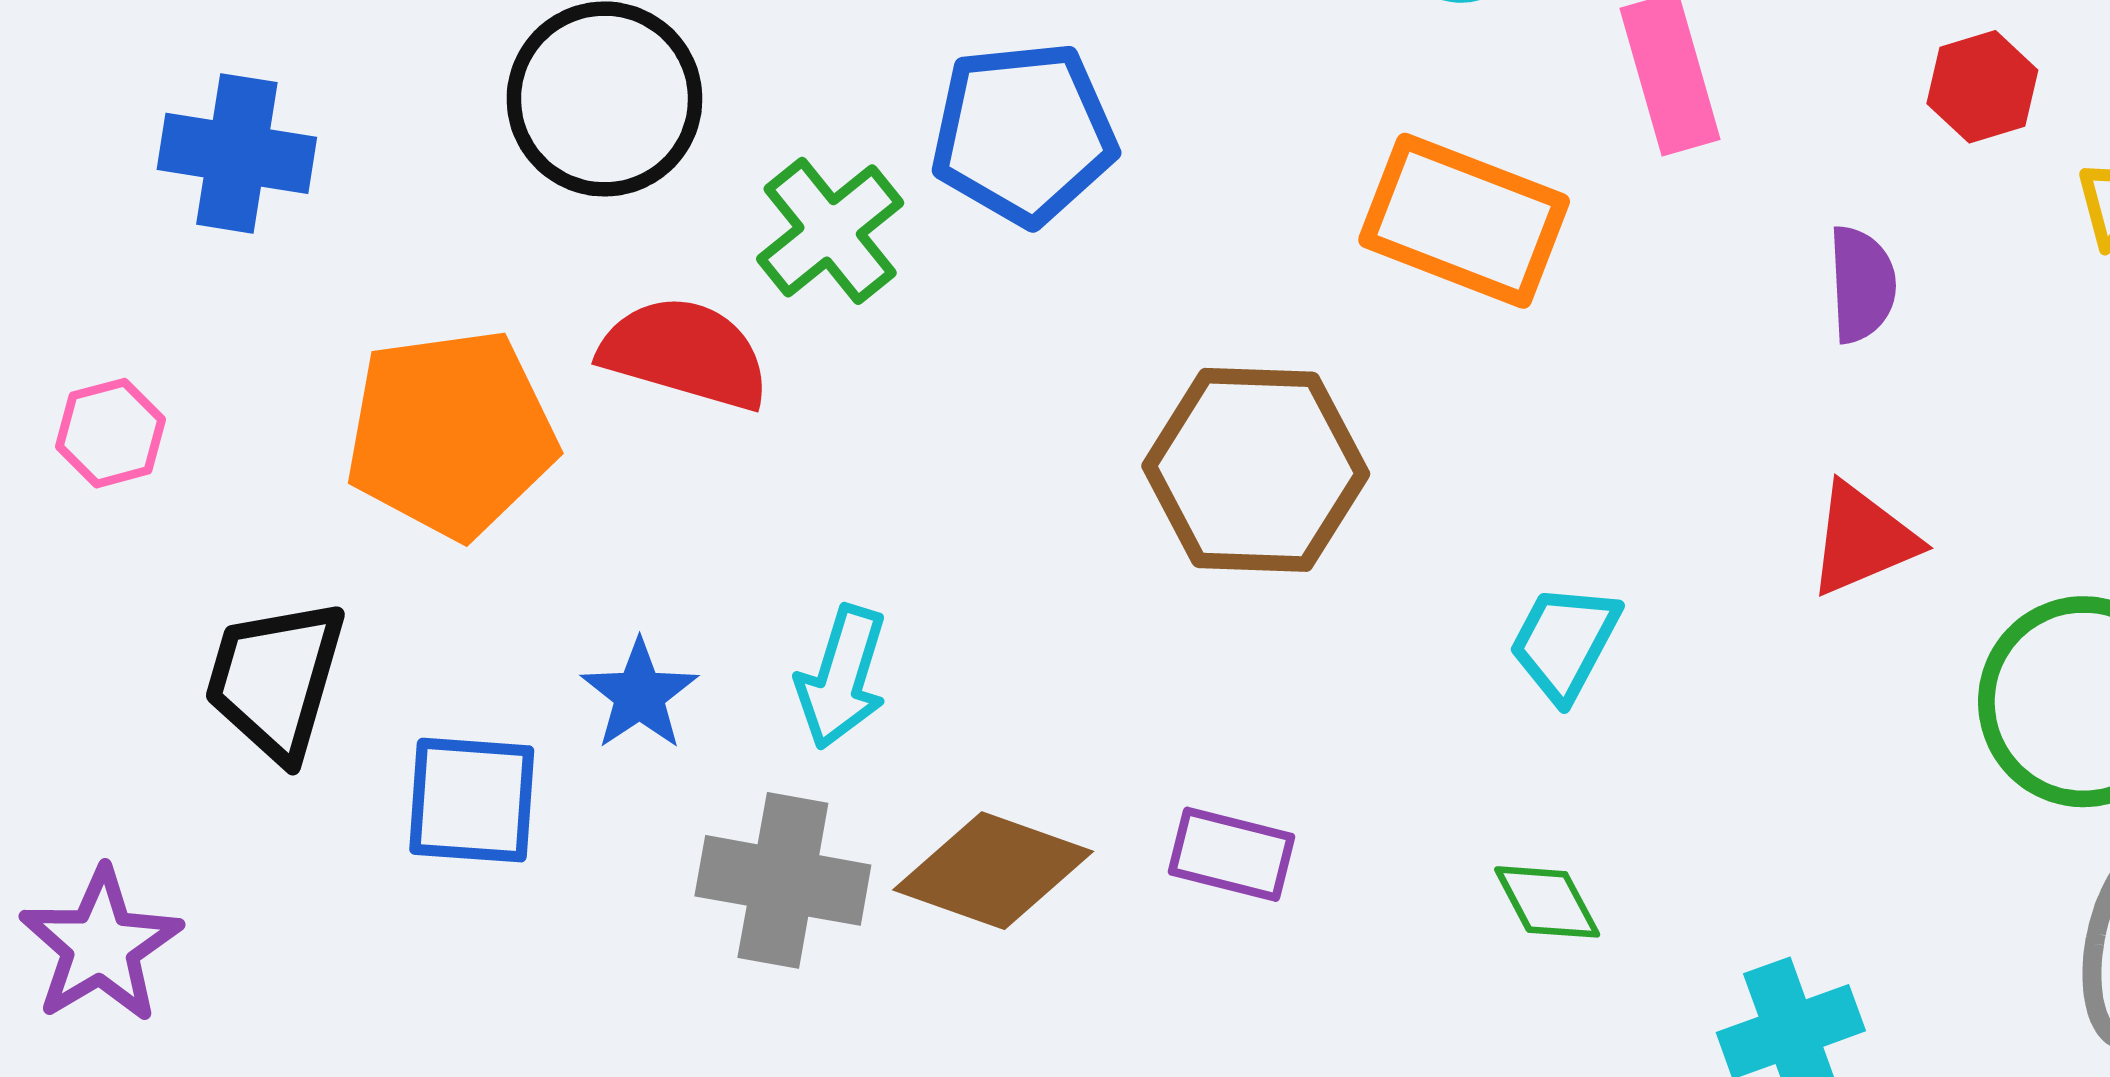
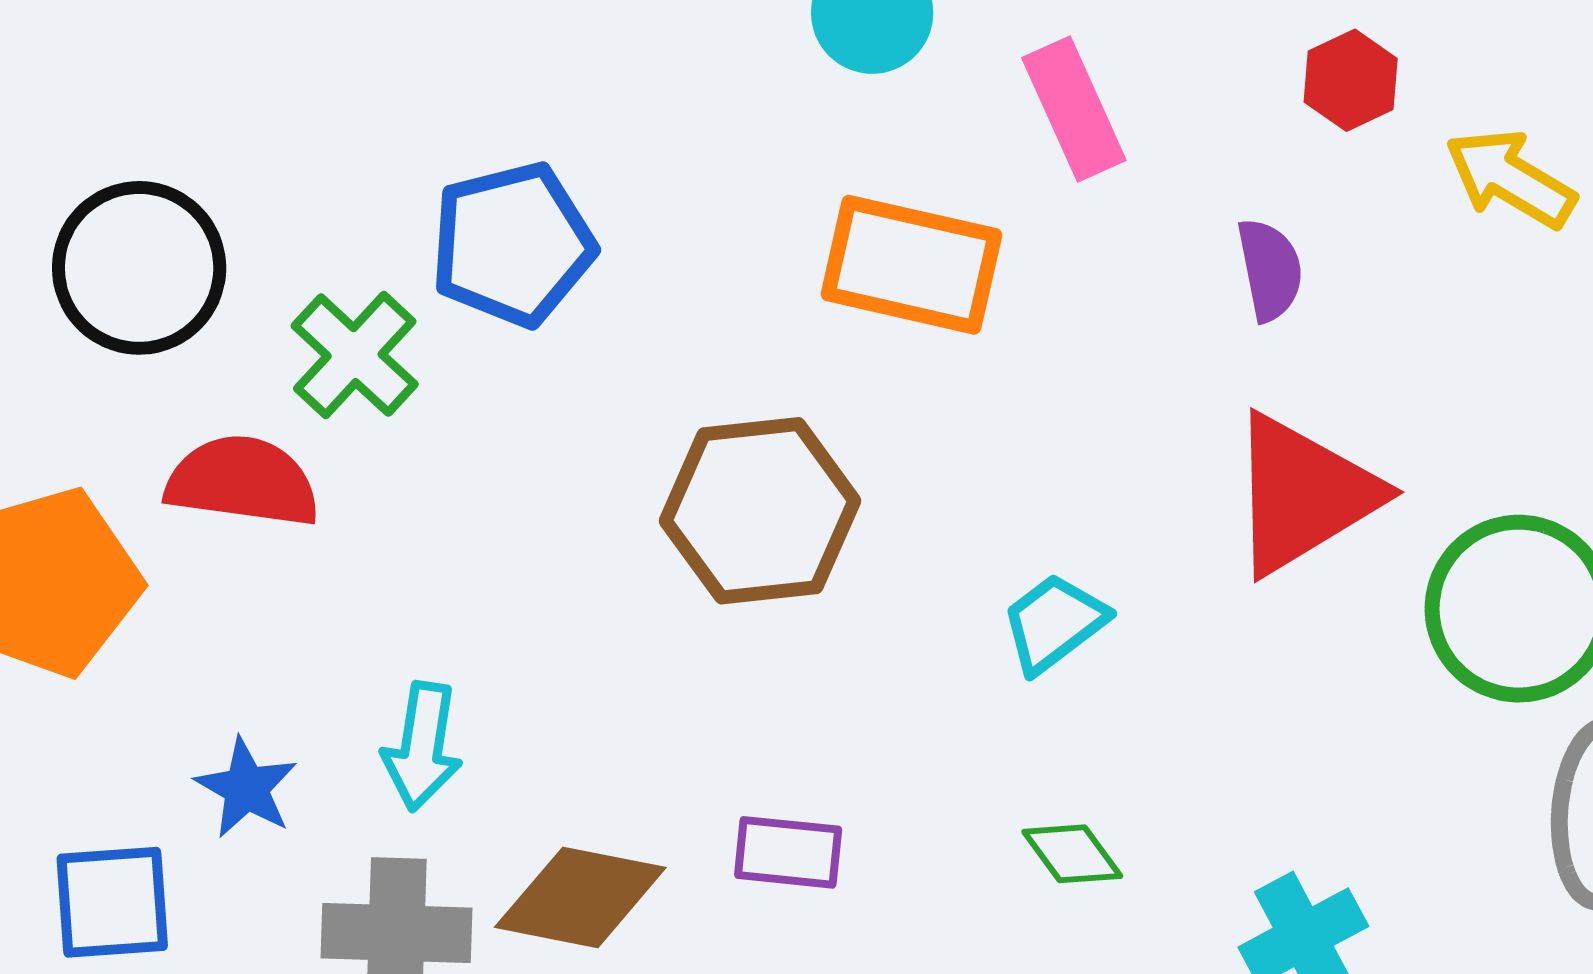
red triangle: (1862, 539) -> (1303, 494), size x1.6
cyan trapezoid: (1564, 642) -> (1054, 623), turned 33

